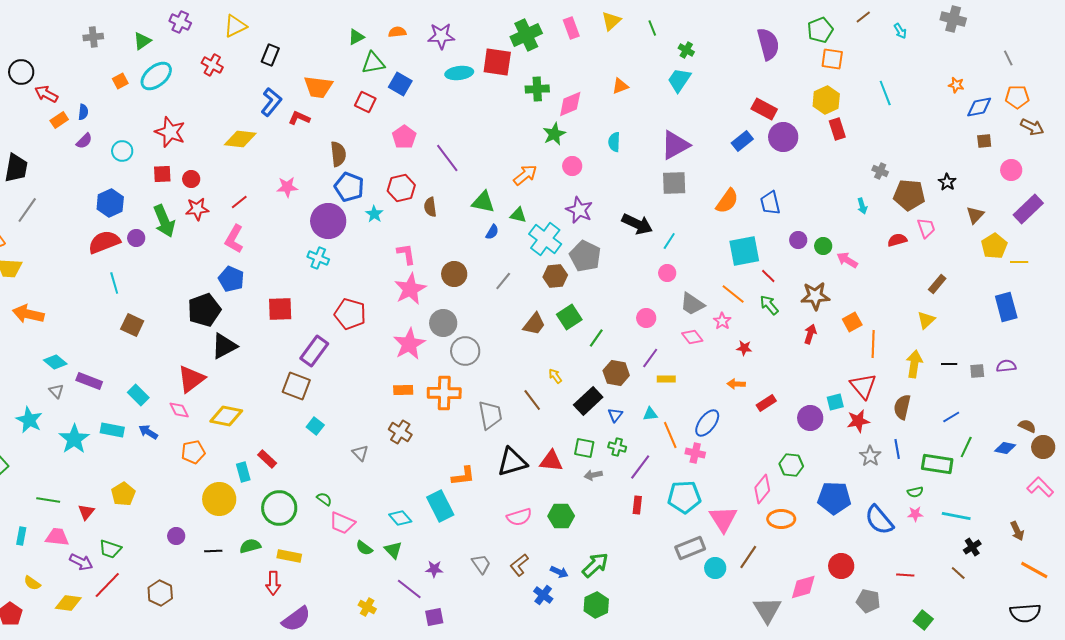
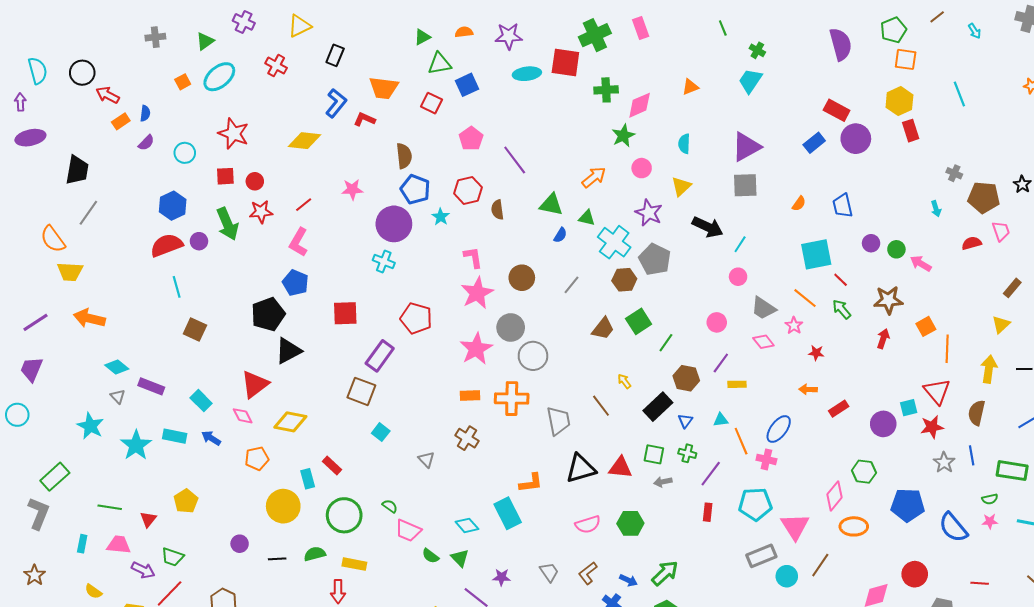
yellow triangle: (611, 21) -> (681, 186), moved
blue square: (400, 84) -> (467, 85), turned 35
orange semicircle: (727, 201) -> (799, 204), size x0.6

